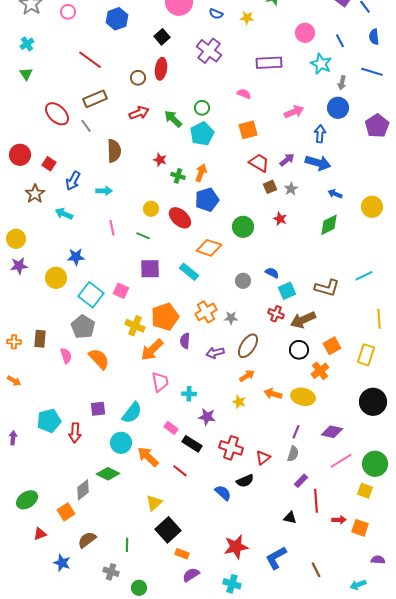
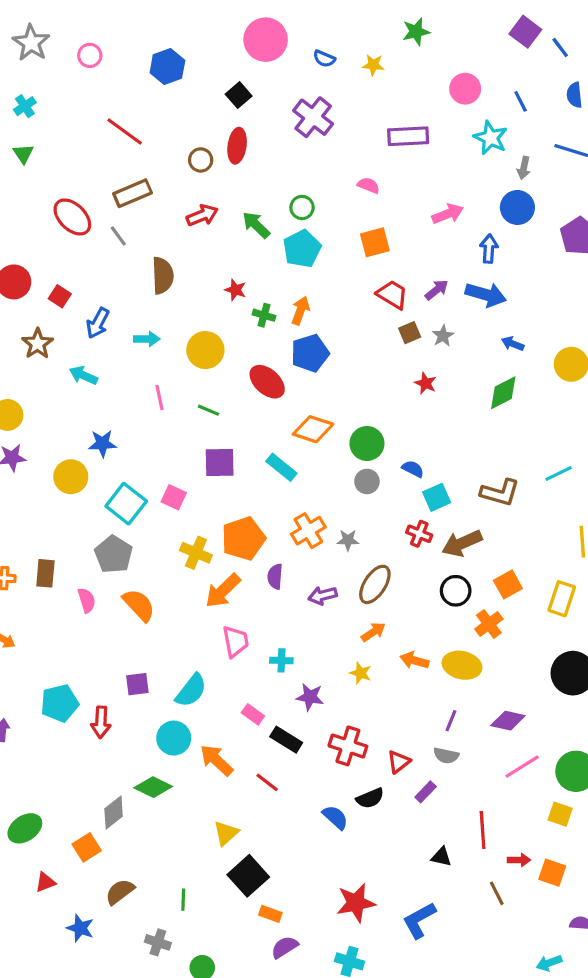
yellow circle: (151, 209) -> (205, 350), moved, size x1.5
green circle: (243, 227) -> (367, 443), moved
gray semicircle: (293, 454) -> (446, 755), turned 84
purple rectangle: (301, 481) -> (426, 792), moved
brown line: (316, 570) -> (497, 893), moved

